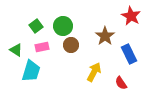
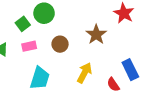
green circle: (63, 26) -> (44, 13), moved
blue rectangle: (129, 54) -> (130, 70), moved
cyan trapezoid: (31, 71) -> (40, 78), moved

